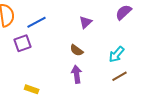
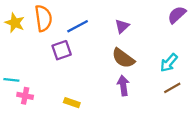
purple triangle: (86, 22) -> (122, 26), moved
brown semicircle: (77, 50) -> (123, 58), size x1.5

